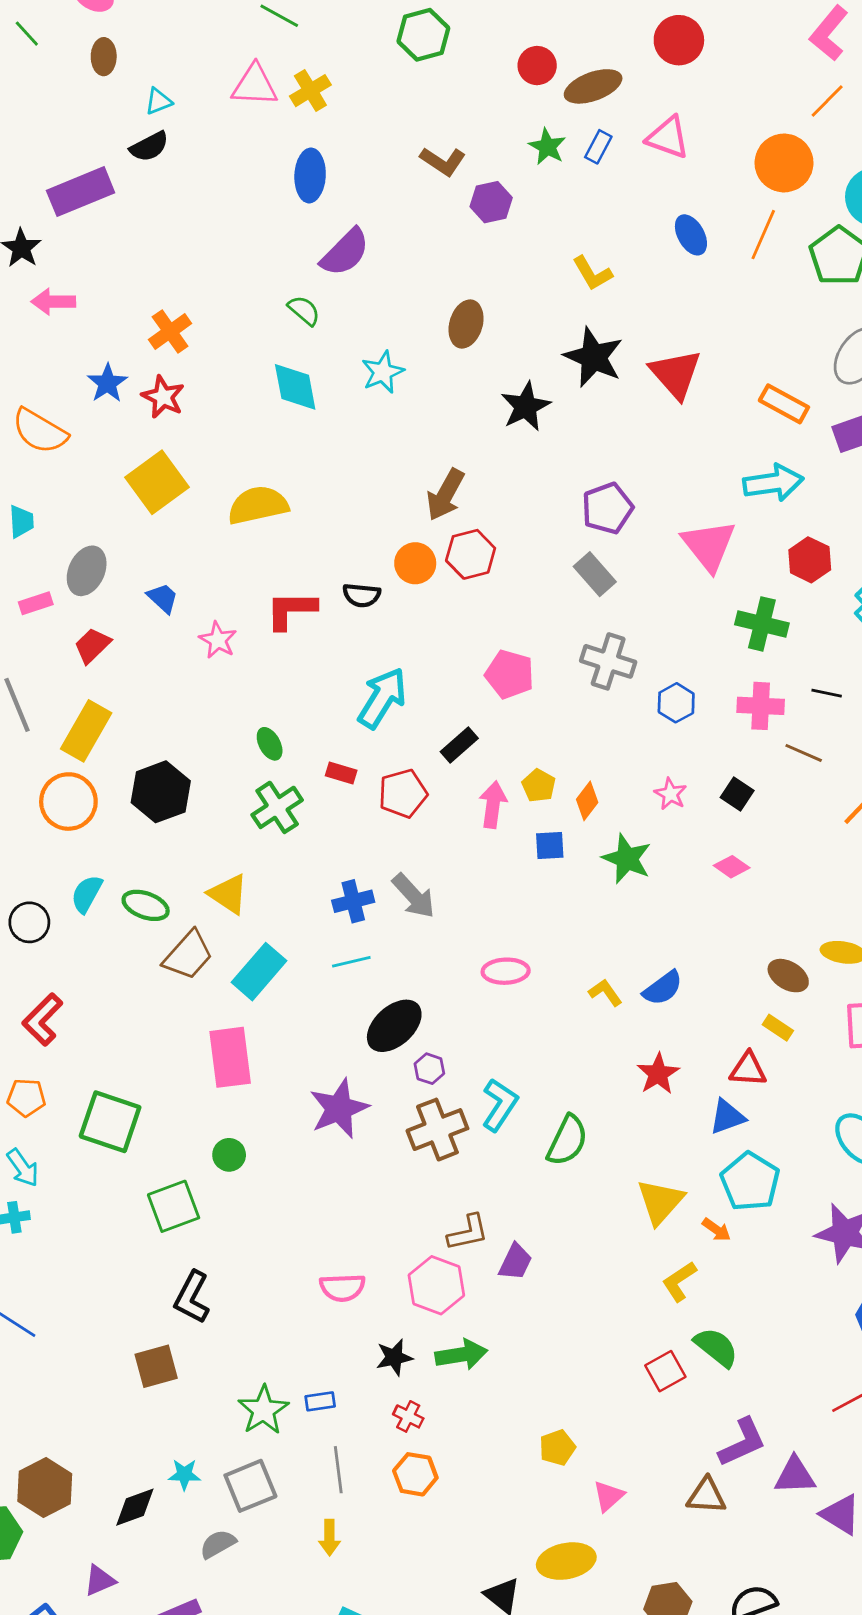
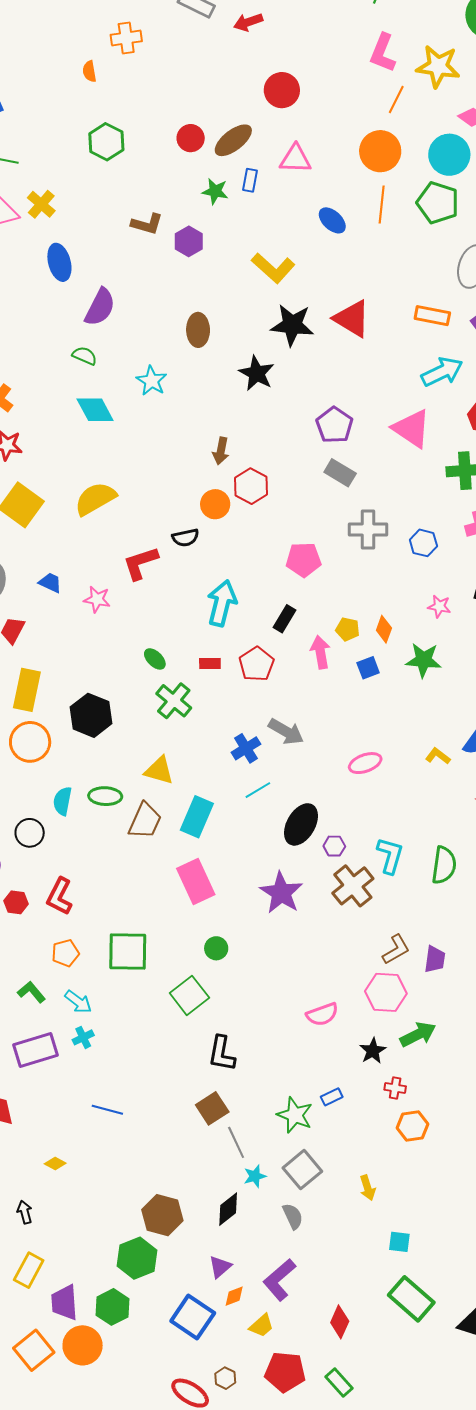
yellow L-shape: (592, 273) -> (273, 268), size x1.4
brown arrow: (445, 495) -> (221, 451), size x0.7
gray line: (338, 1470) -> (236, 1142), moved
gray semicircle: (218, 1544) -> (293, 1216), turned 112

